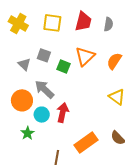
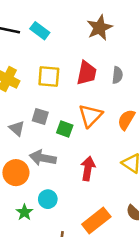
gray arrow: (44, 89) -> (43, 158), turned -30
red arrow: (63, 113) -> (88, 169), moved
cyan circle: (42, 115) -> (48, 199), moved

